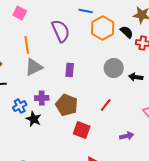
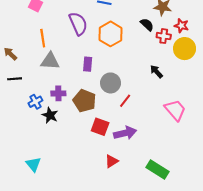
orange hexagon: (103, 28) -> (111, 34), moved
gray triangle: (34, 67) -> (50, 61), turned 30
gray circle: (114, 68) -> (111, 83), moved
black arrow: (136, 77) -> (156, 71), turned 40
purple arrow: (127, 136) -> (125, 133), moved, size x1.5

